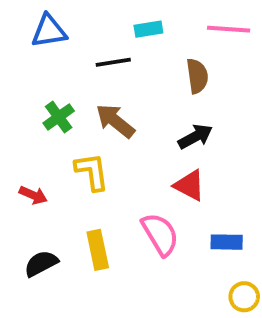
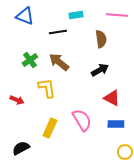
blue triangle: (49, 31) -> (25, 16), turned 30
red triangle: (189, 185) -> (112, 98), moved
yellow rectangle: (98, 250) -> (50, 128), turned 36
black semicircle: (41, 264) -> (21, 148), moved

